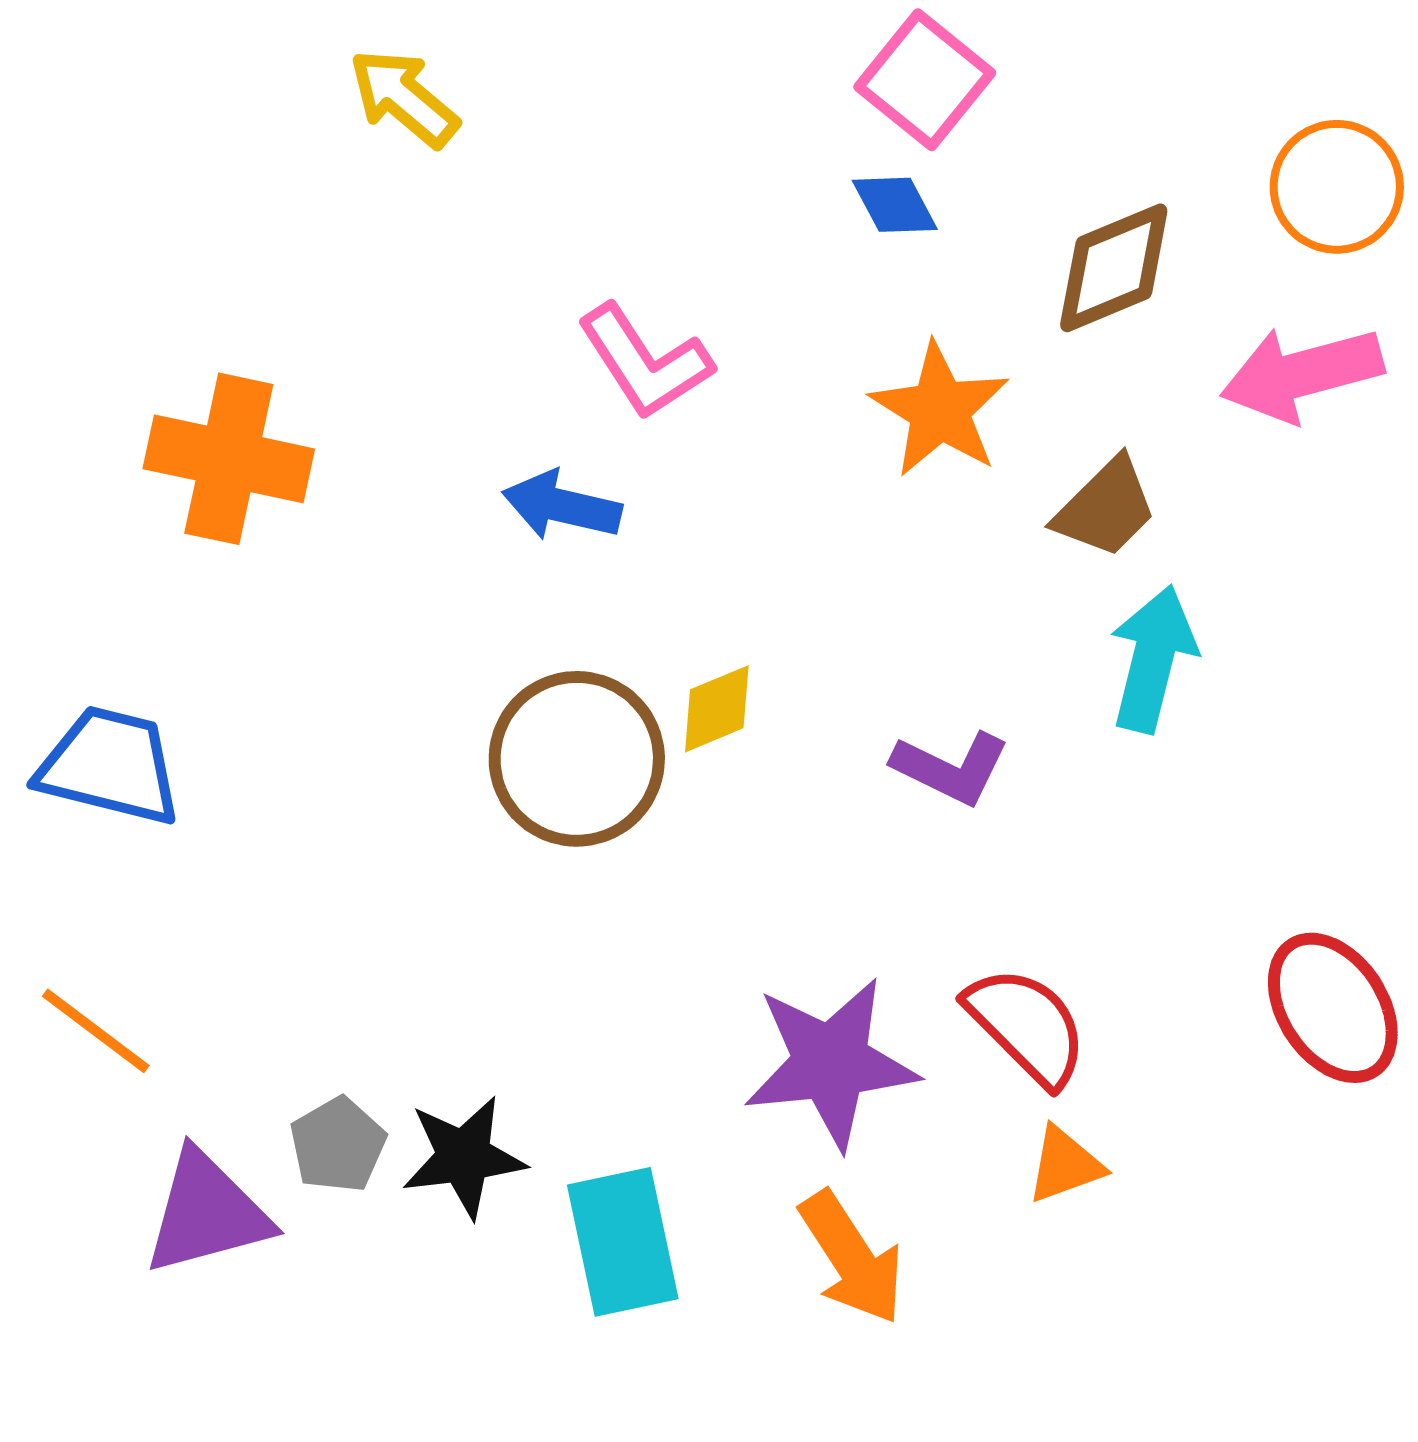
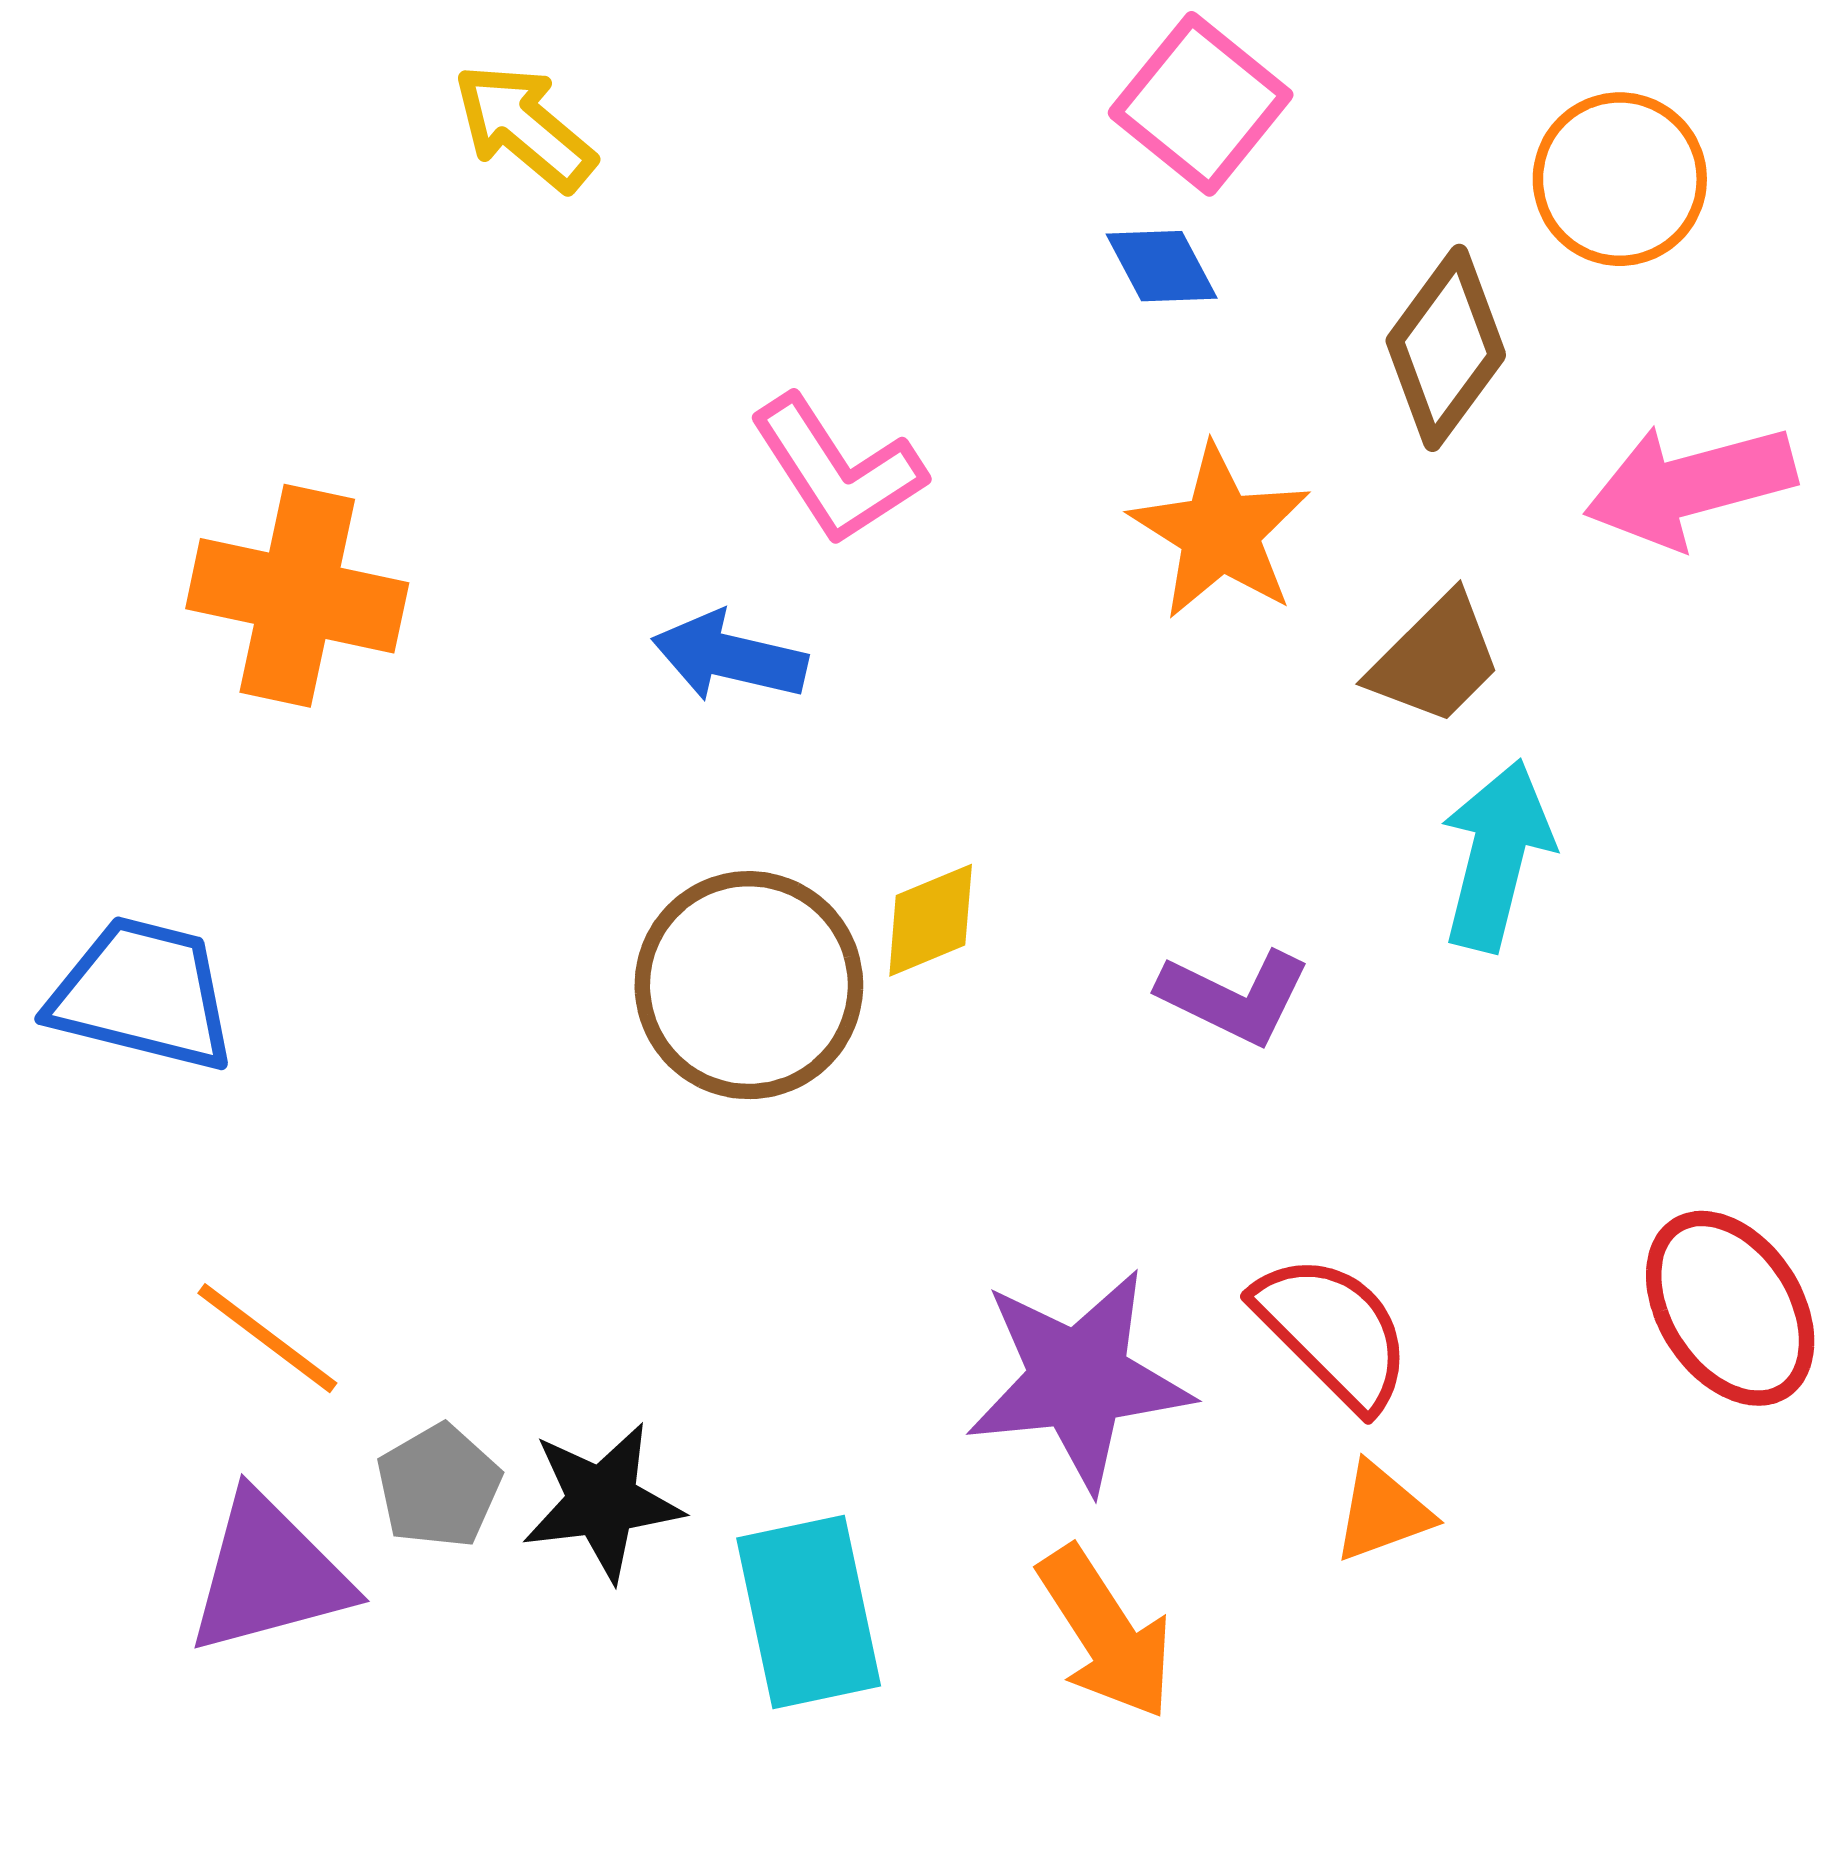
orange circle: (1337, 187) -> (1620, 179), moved
brown diamond: (1114, 268) -> (1446, 348), turned -31
orange line: (96, 1031) -> (267, 1338), moved

